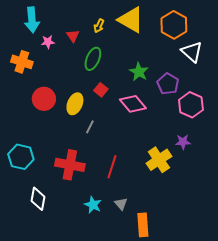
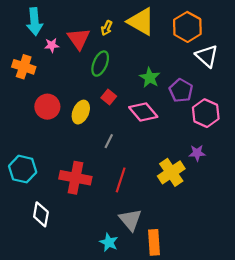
red triangle: (73, 36) -> (79, 39), size x1.6
gray line: (90, 127) -> (109, 141), moved
gray triangle: (121, 204) -> (130, 220), size x1.6
cyan star: (93, 205) -> (109, 242), moved

